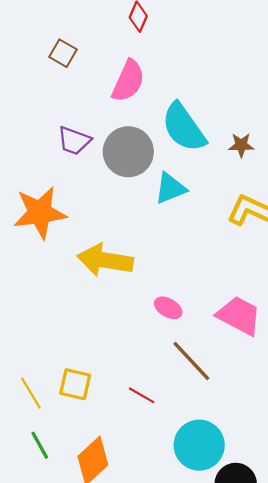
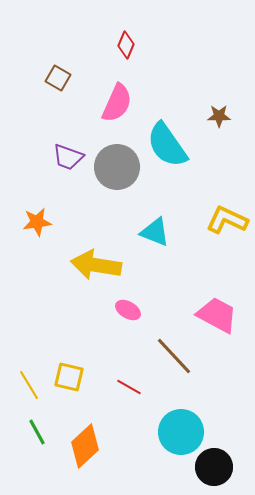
brown star: (241, 145) -> (219, 116), moved
cyan triangle: (170, 188) -> (155, 232), moved, turned 44
orange star: (40, 213) -> (37, 222), size x0.6
pink ellipse: (168, 308) -> (128, 310), moved

